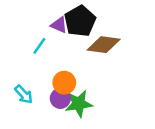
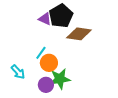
cyan line: (39, 46) -> (41, 53), moved
purple circle: (60, 98) -> (46, 85), moved

